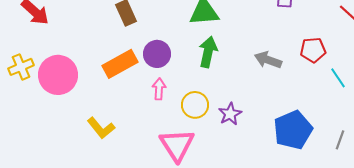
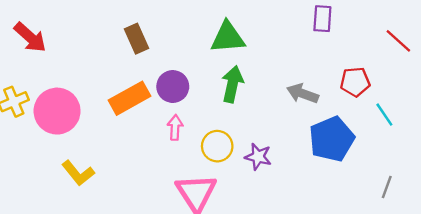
purple star: (230, 114) -> (258, 157), turned -30
yellow L-shape: (101, 128) -> (78, 173), moved
blue pentagon: (293, 130) -> (332, 139), moved

